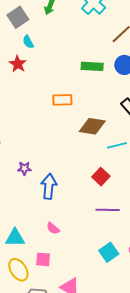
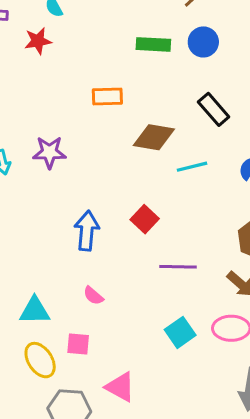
red star: (18, 64) -> (38, 41), turned 30
purple star: (24, 168) -> (49, 152), moved, size x1.5
red square: (101, 177) -> (145, 219), moved

